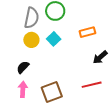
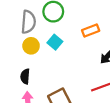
black semicircle: (23, 67) -> (25, 76), turned -32

